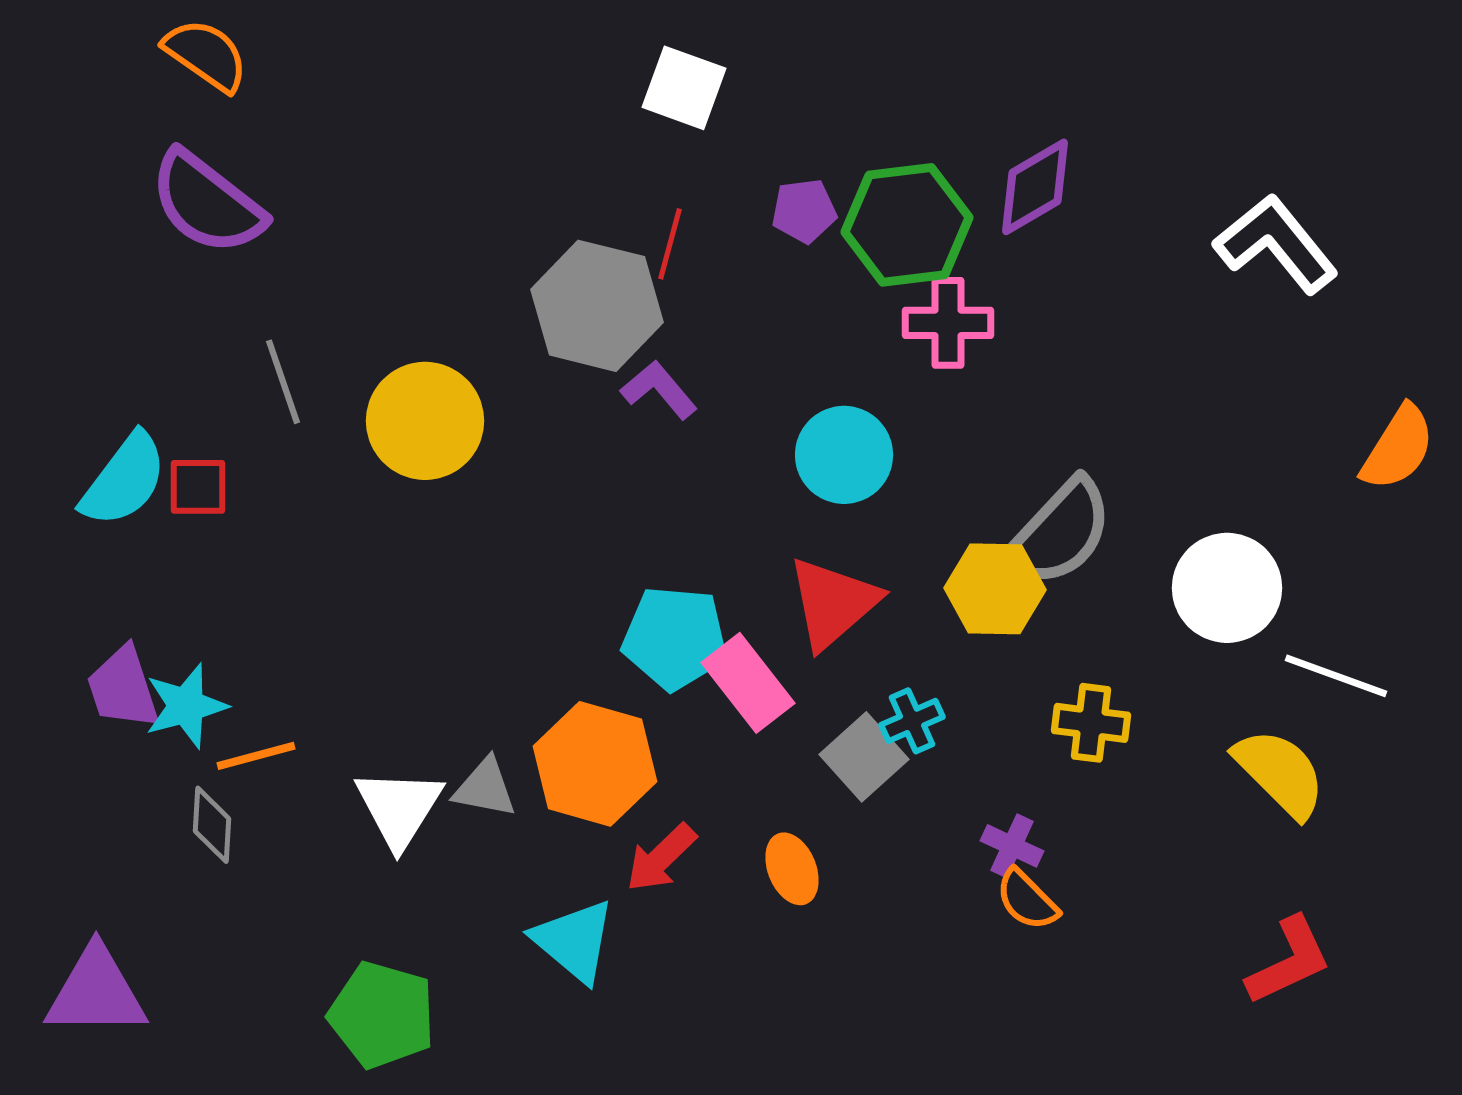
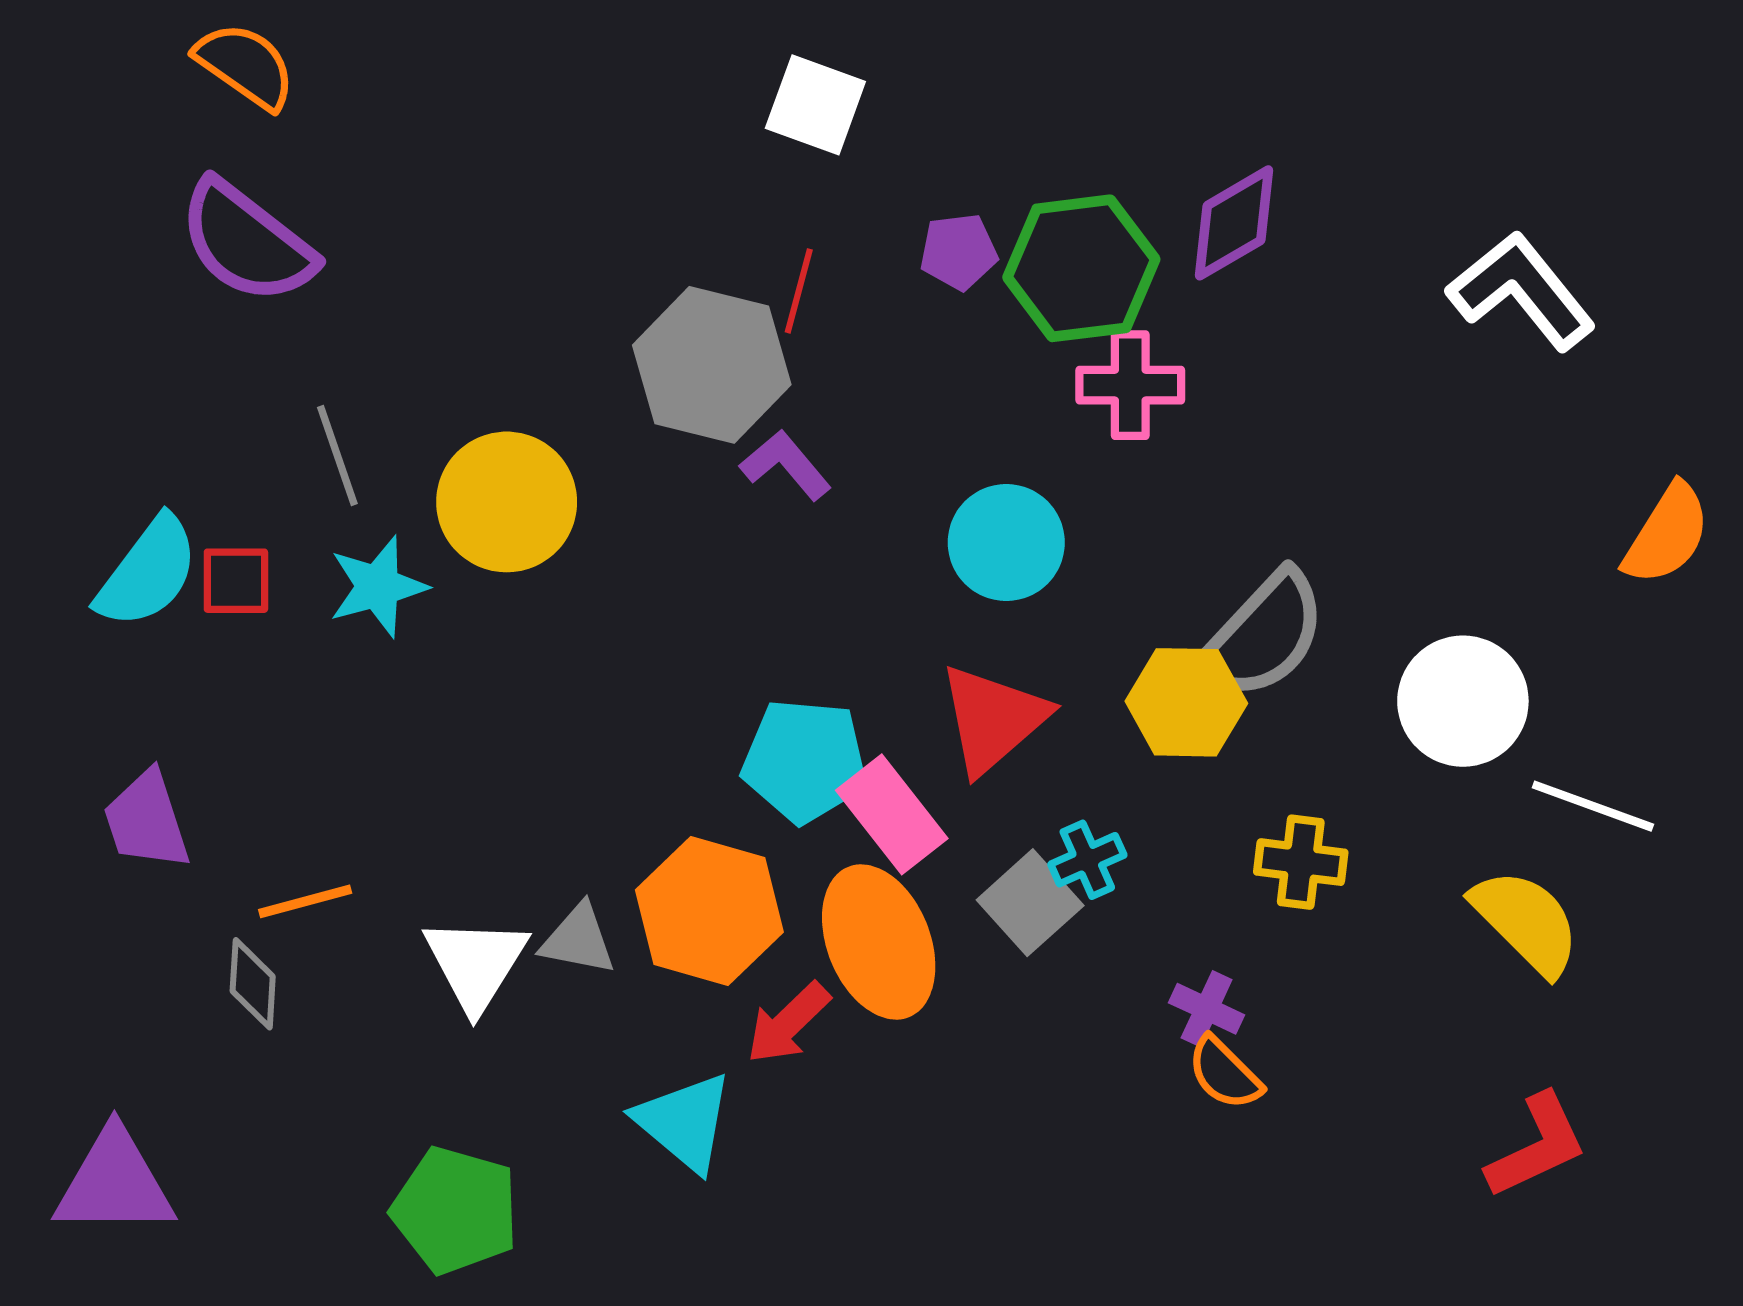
cyan star: (186, 706) -> (378, 587), moved
orange ellipse: (792, 869) -> (879, 942), moved, size x1.8

